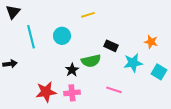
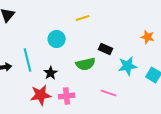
cyan line: (31, 37) -> (28, 60), moved
orange star: (151, 42) -> (148, 37), moved
black star: (72, 70) -> (51, 73), moved

